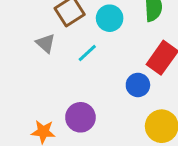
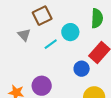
cyan circle: (110, 18) -> (70, 32), moved

